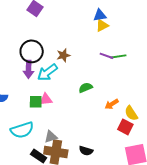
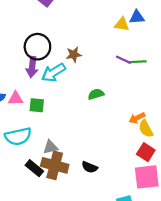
blue triangle: (100, 15) -> (137, 17), moved
yellow triangle: (102, 25) -> (122, 24), turned 32
pink triangle: (46, 99) -> (16, 98), moved
orange arrow: (112, 104) -> (137, 118), moved
red square: (125, 127) -> (146, 152), moved

